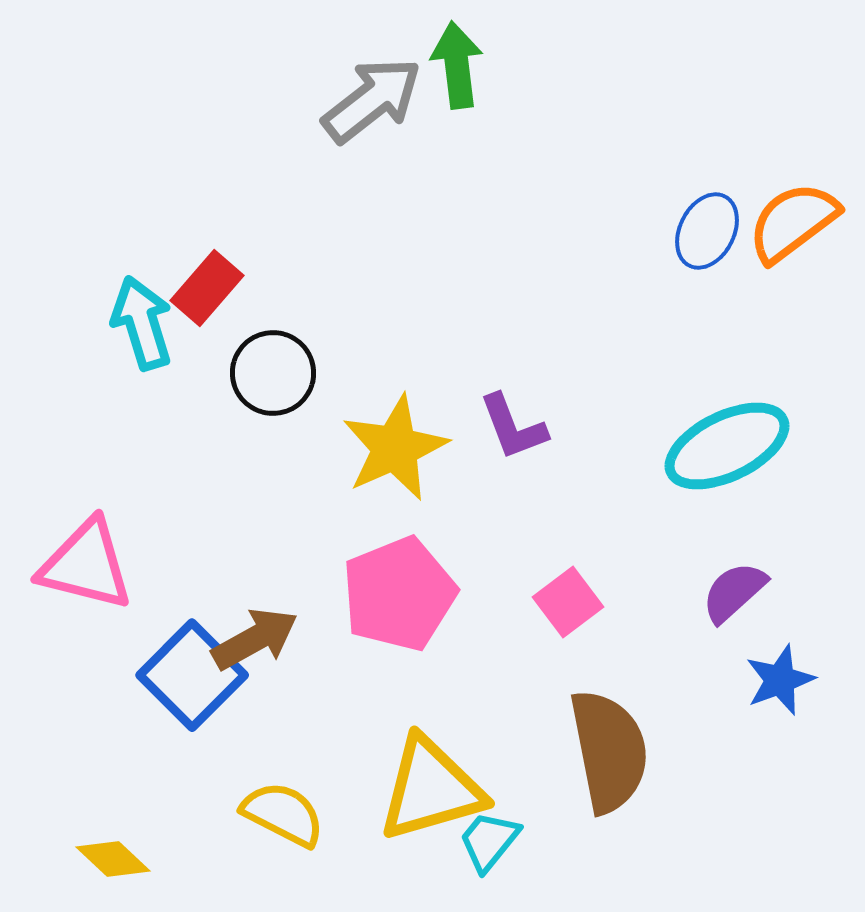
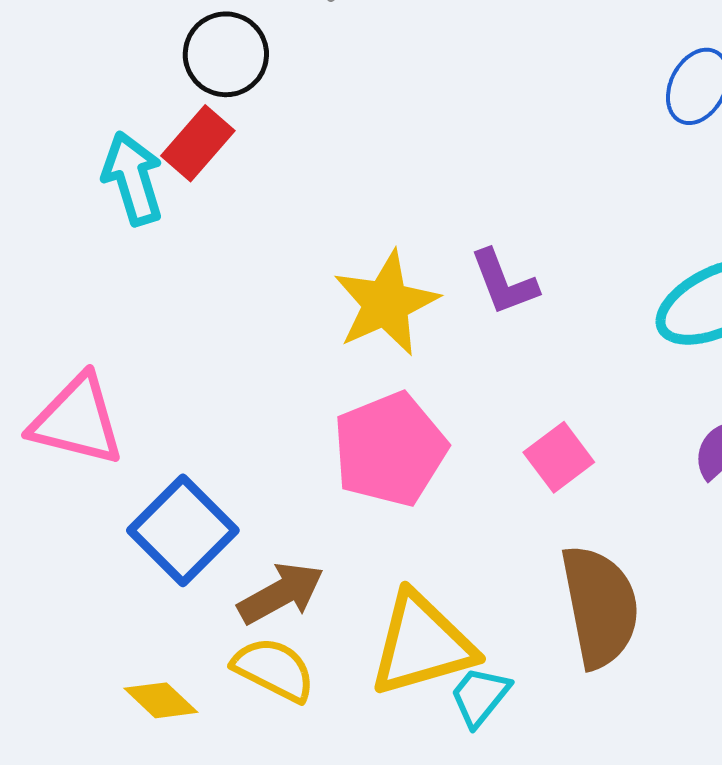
black circle: (273, 373) -> (226, 54), moved
brown arrow: (255, 639) -> (281, 593), moved
yellow diamond: (113, 859) -> (161, 700), moved

